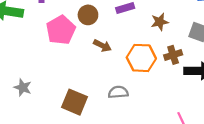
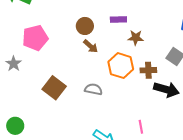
brown circle: (88, 15) -> (85, 26), moved
brown star: (160, 22) -> (136, 38), moved
pink pentagon: (61, 30) -> (35, 38), moved

